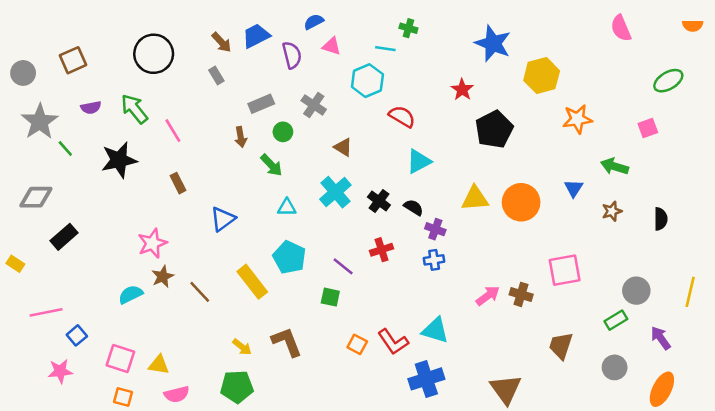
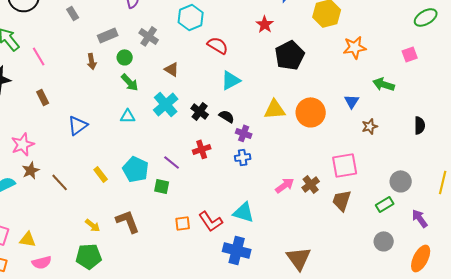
green arrow: (271, 165) -> (130, 82), moved
brown star: (612, 211) -> (370, 126), moved
cyan pentagon: (289, 257) -> (136, 169), moved
yellow rectangle: (252, 282) -> (101, 174), size x0.6
brown cross: (521, 294) -> (311, 184), turned 36
orange square: (357, 344) -> (183, 223), turned -35
brown trapezoid: (561, 346) -> (342, 200), moved
blue cross: (426, 379) -> (237, 250), turned 32

